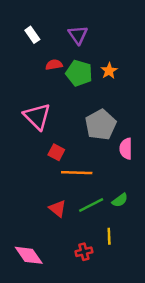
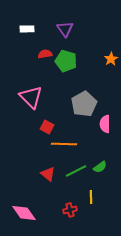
white rectangle: (32, 35) -> (27, 29), turned -56
orange star: (109, 71) -> (111, 59), moved

